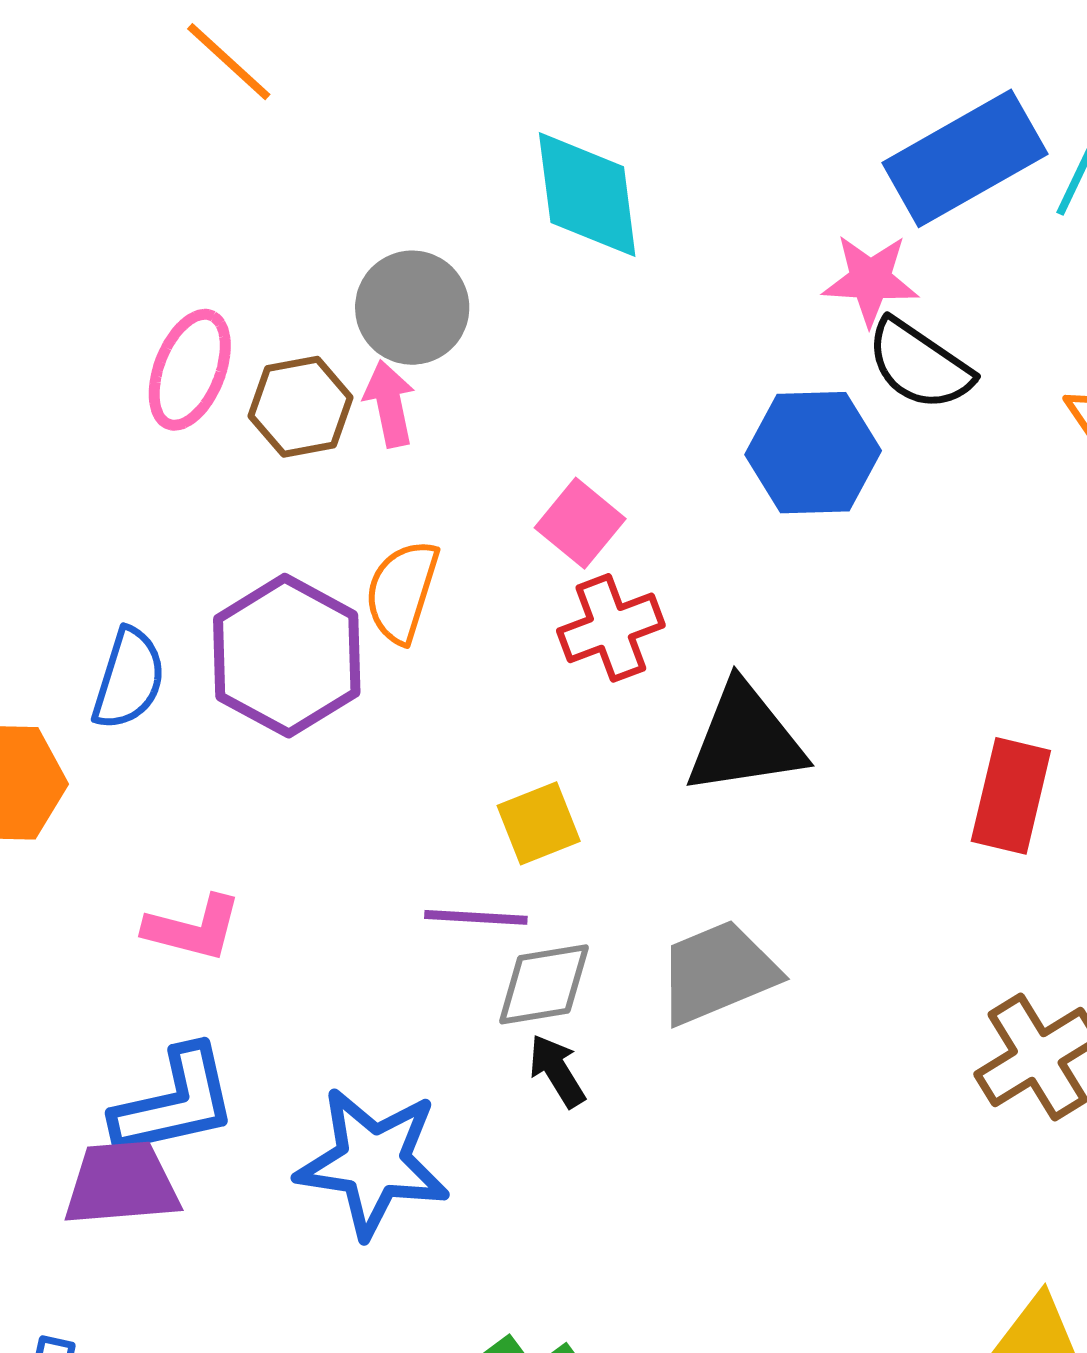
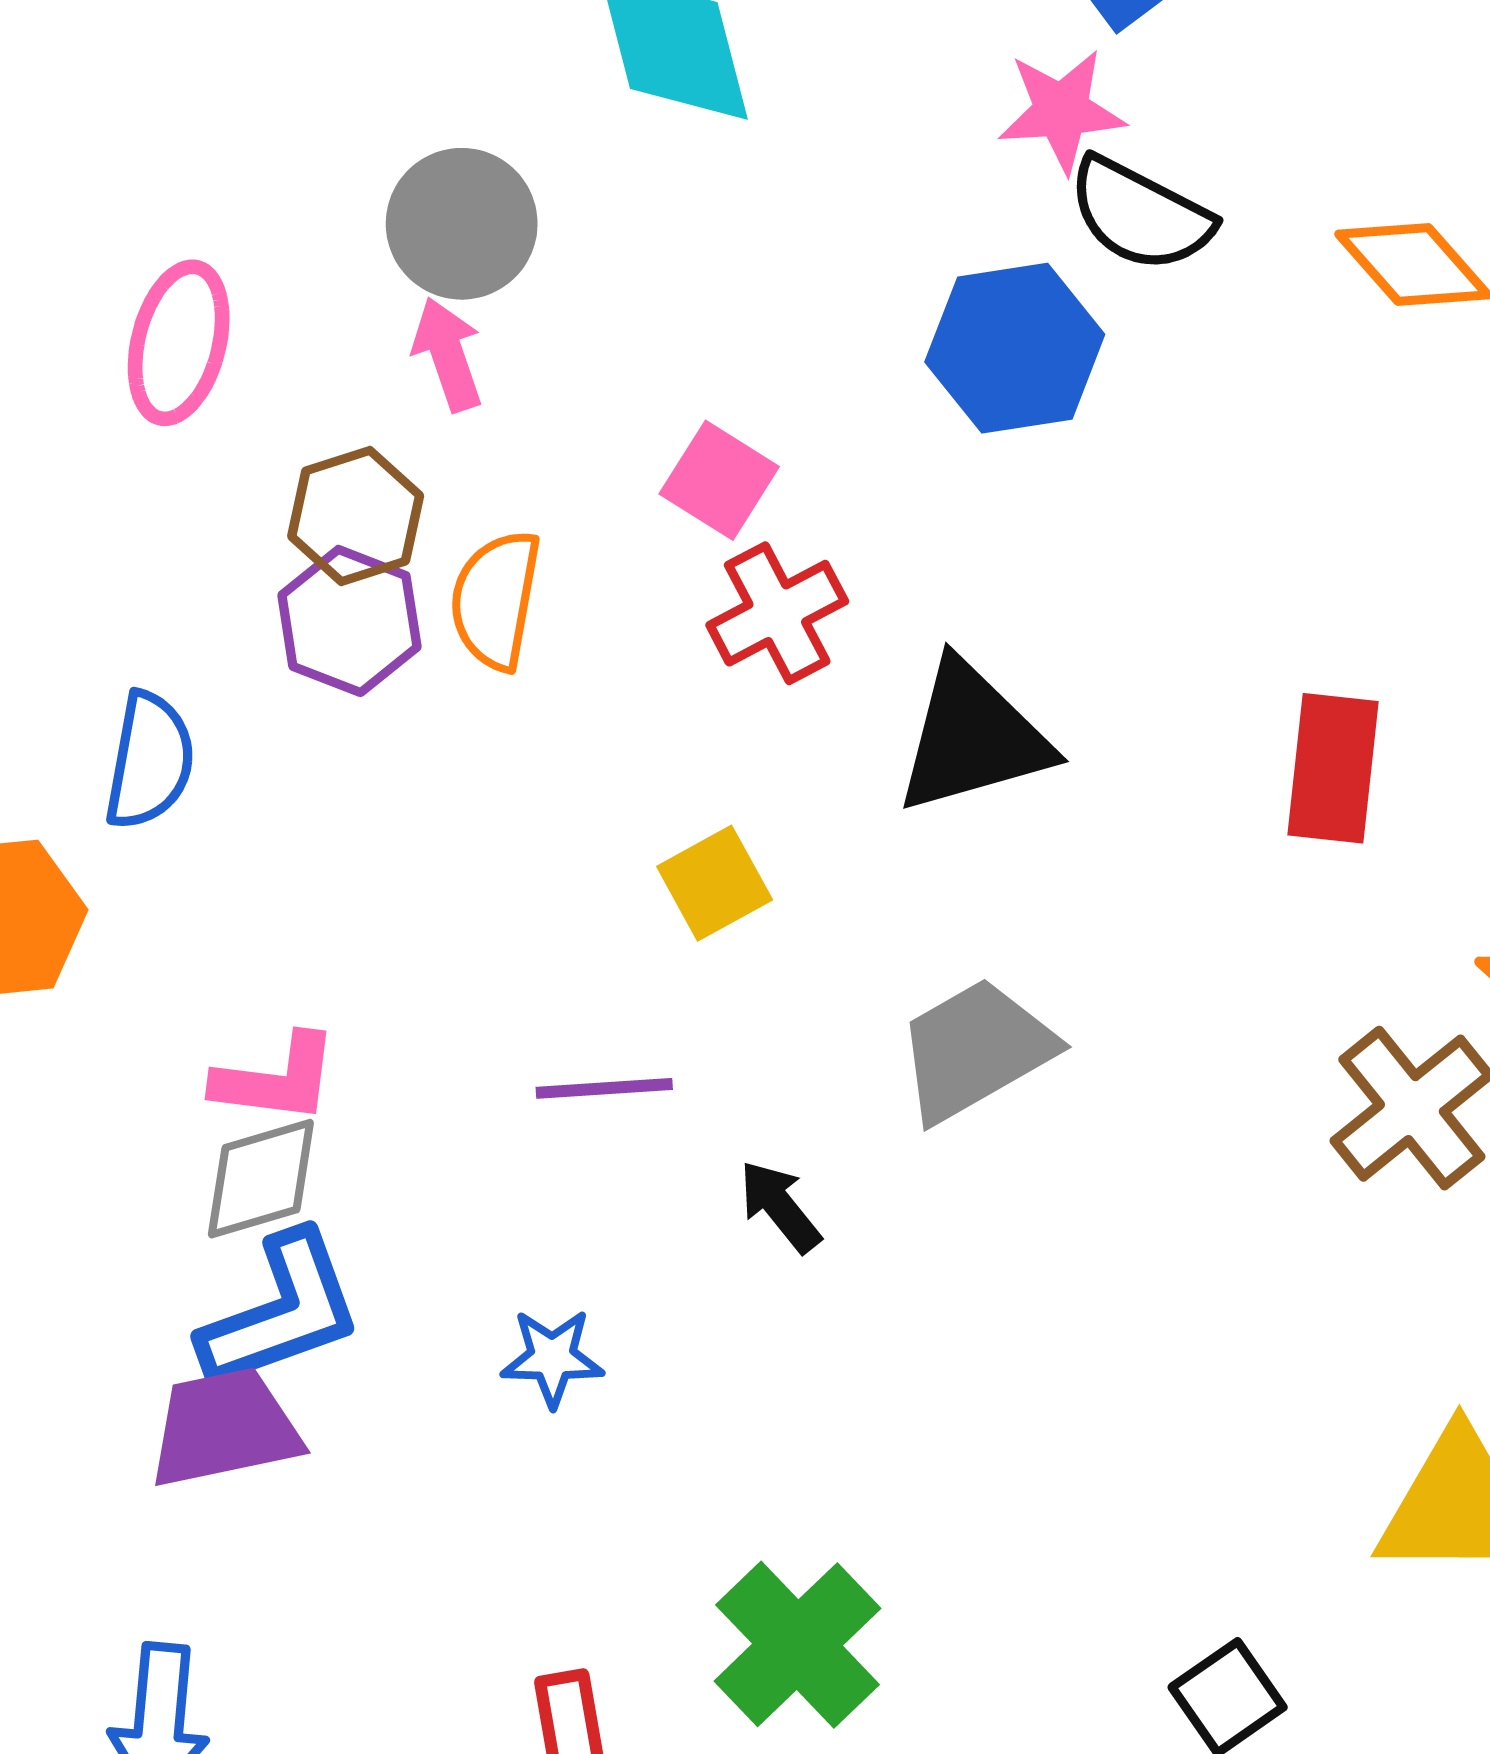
brown hexagon: (301, 407) -> (356, 516), moved
purple hexagon: (287, 656) -> (349, 621), moved, size x0.7
purple line: (476, 917) -> (604, 1088), moved
gray diamond: (544, 984) -> (261, 1179), moved
blue star: (373, 1162) -> (552, 1358), size x0.5

